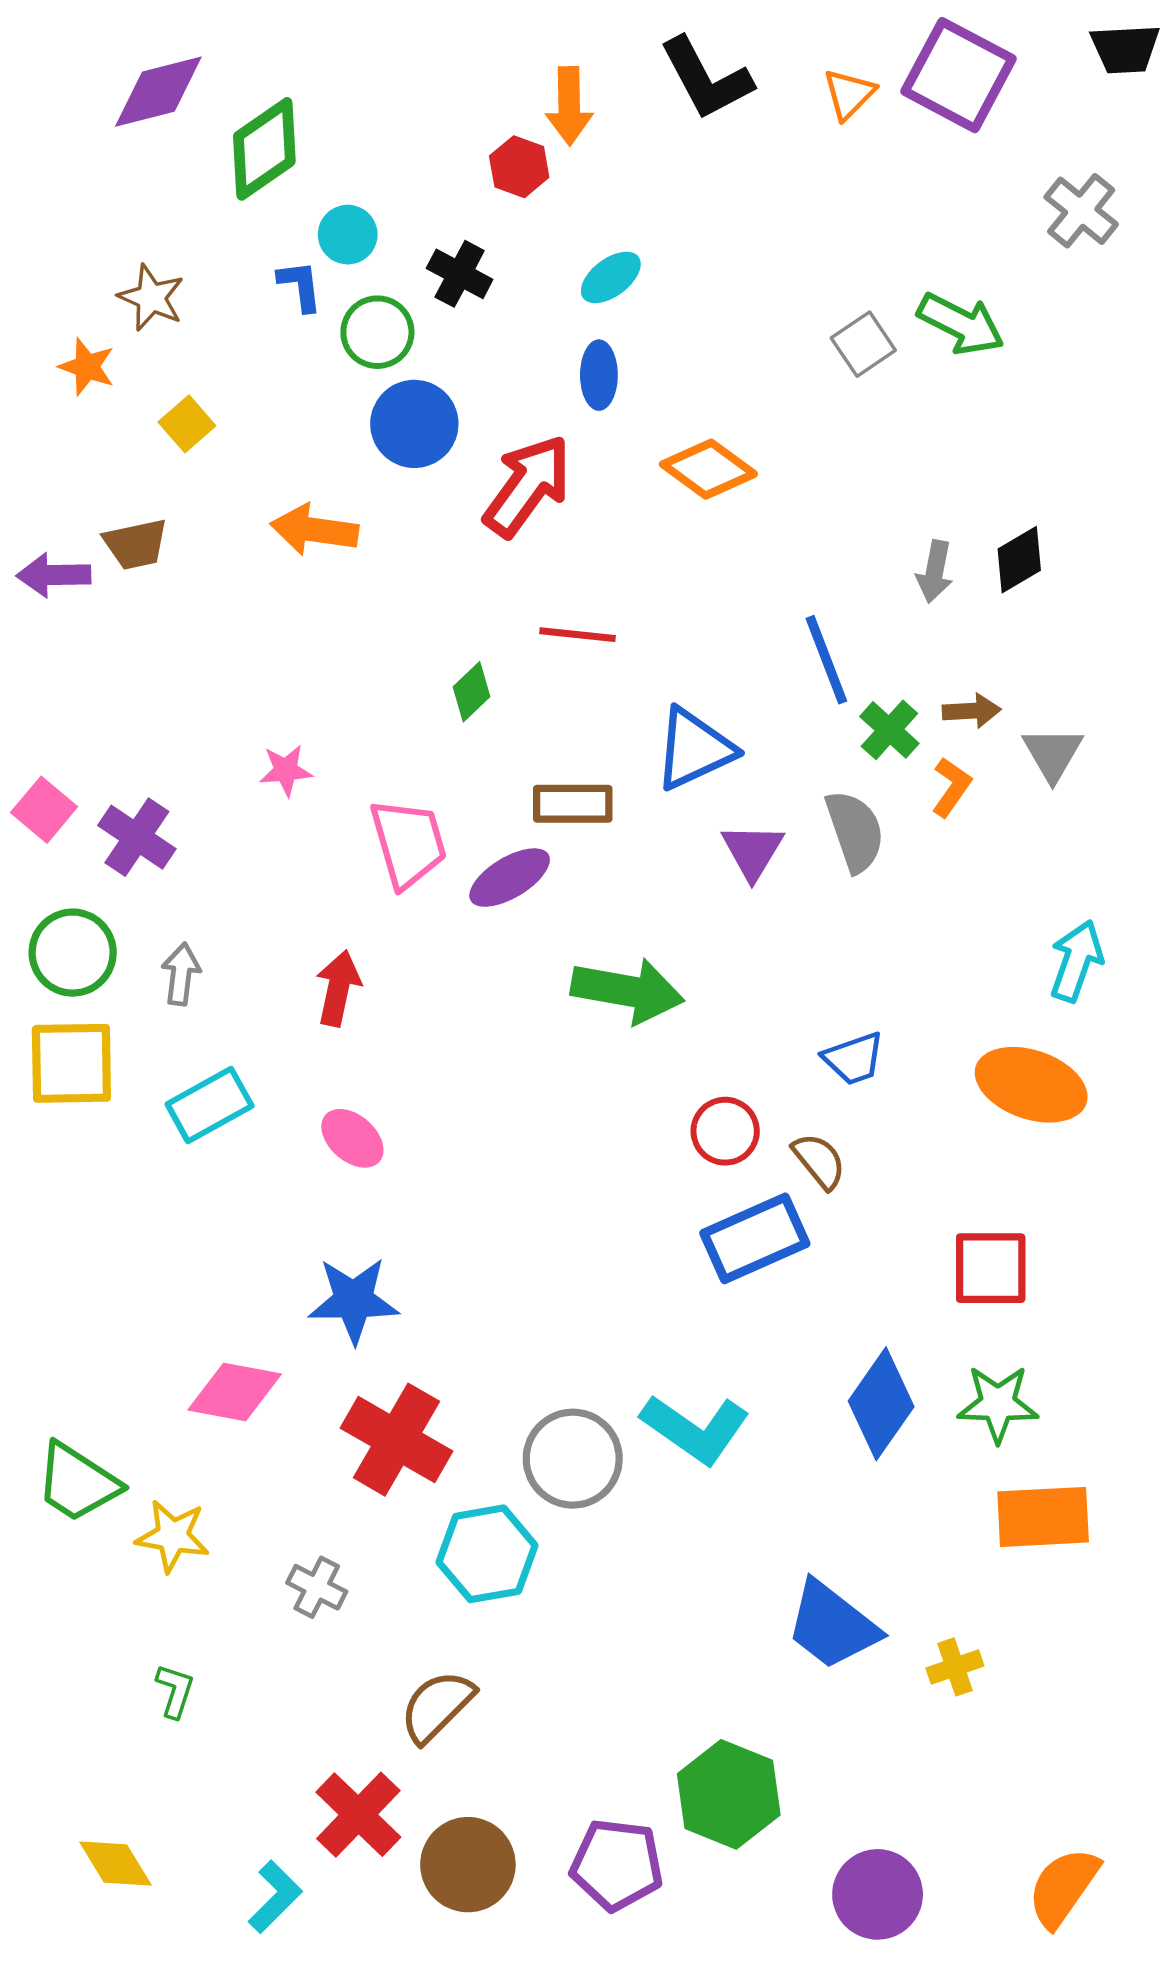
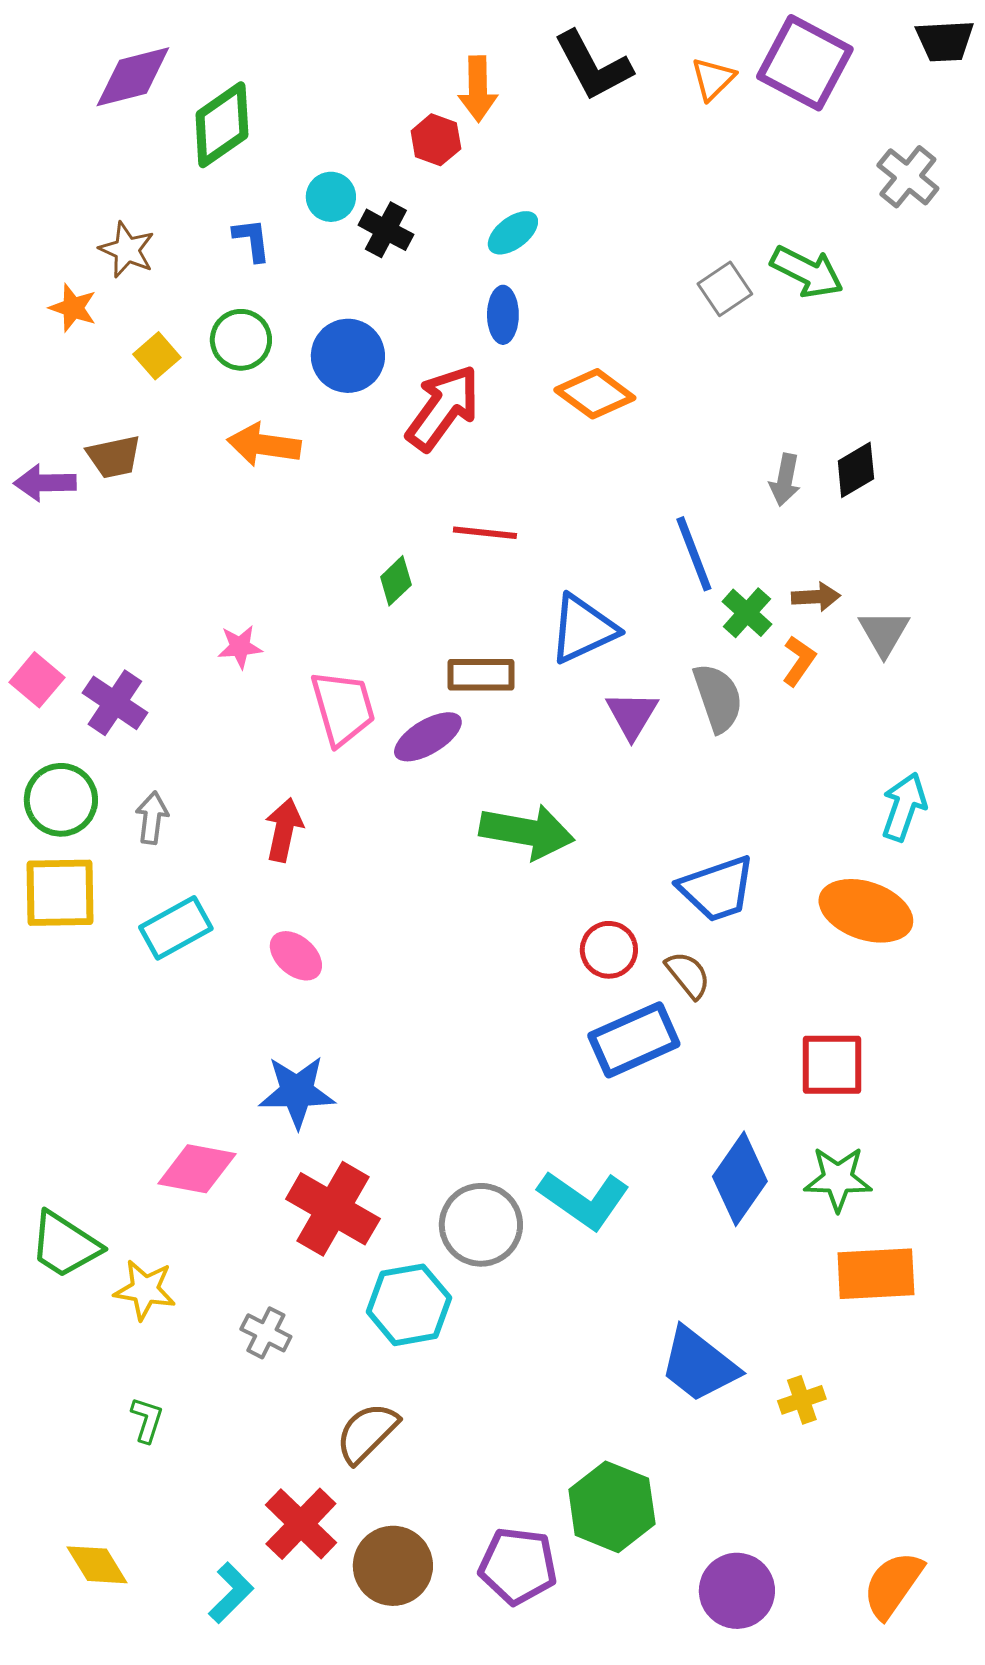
cyan circle: (348, 235) -> (331, 197), moved
green circle: (377, 332) -> (241, 340), moved
blue trapezoid: (854, 1059) -> (717, 889), size x1.5

